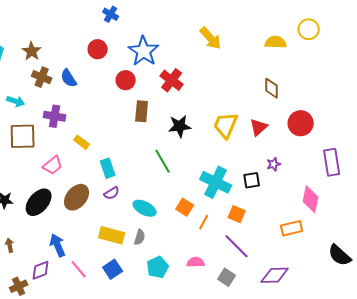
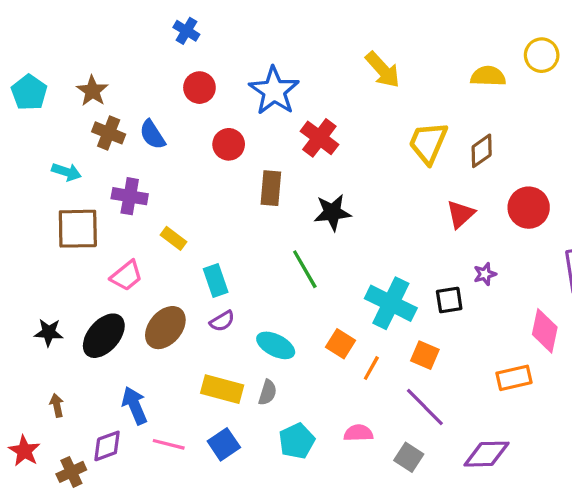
blue cross: (111, 14) -> (186, 31), moved
red circle: (126, 80) -> (229, 144), moved
brown diamond: (272, 88) -> (482, 151), turned 55
yellow trapezoid: (226, 125) -> (428, 143), moved
pink line: (79, 269) -> (169, 444), turned -36

